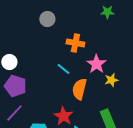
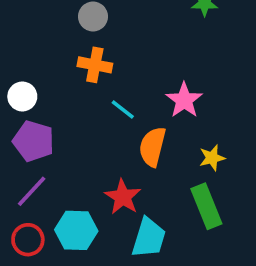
orange cross: (75, 43) -> (95, 65), moved
yellow star: (111, 80) -> (212, 158), moved

